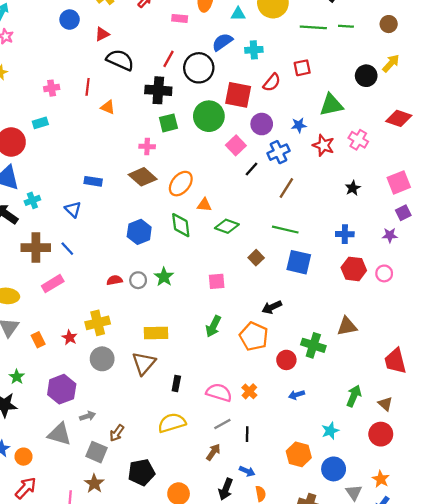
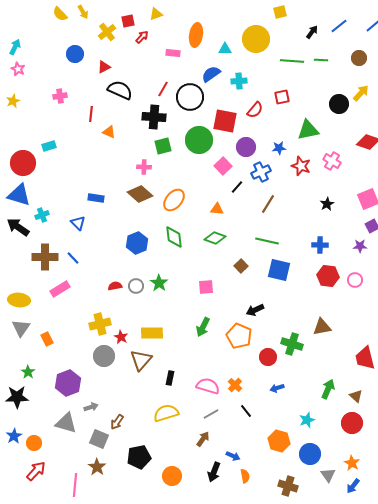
pink cross: (52, 88) -> (60, 96), moved
orange triangle: (204, 205) -> (217, 209), moved
red star: (70, 337) -> (121, 337), moved
black line: (247, 434) -> (246, 411), moved, turned -40

